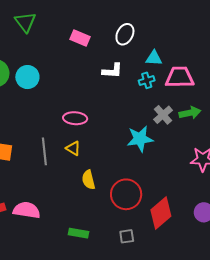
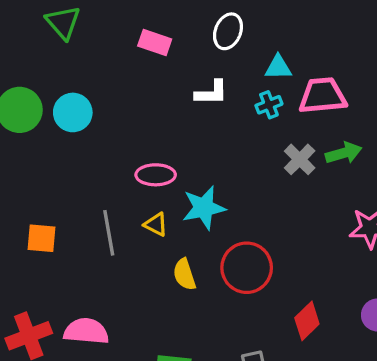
cyan star: (140, 139) -> (204, 208), moved
red circle: (126, 194) -> (247, 268), moved
red diamond: (161, 213) -> (307, 321), size x0.7

